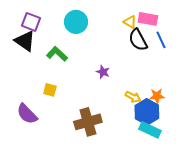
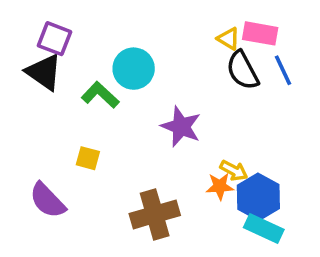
cyan circle: (76, 22) -> (134, 69), moved
purple star: (103, 72) -> (181, 127), size x1.6
orange star: (157, 96) -> (220, 186), moved

